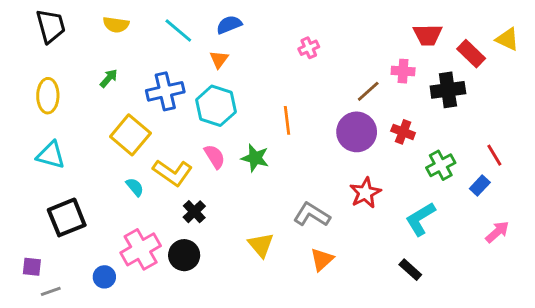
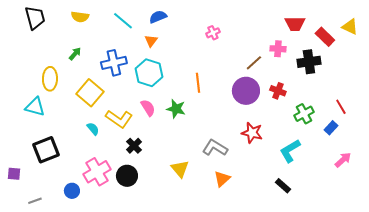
yellow ellipse: (48, 96) -> (50, 79), moved
red star: (365, 193) -> (252, 133), turned -30
purple square: (32, 267) -> (14, 174), moved

